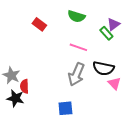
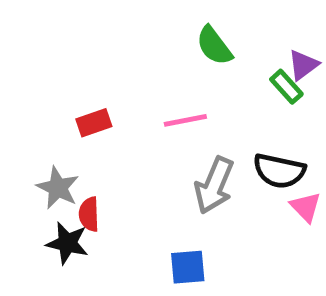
green semicircle: (76, 16) -> (214, 46), turned 36
red rectangle: (39, 24) -> (94, 123), moved, turned -56
pink line: (78, 47) -> (185, 120), moved, turned -30

